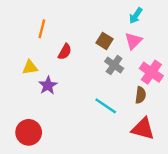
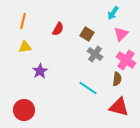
orange line: (42, 29) -> (23, 21), moved
pink triangle: (133, 41) -> (121, 34), moved
red semicircle: (65, 52) -> (58, 29), moved
yellow triangle: (30, 67) -> (25, 47), moved

